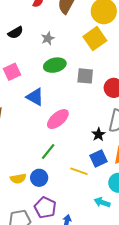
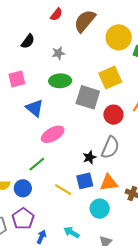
black semicircle: (16, 33) -> (28, 41), turned -35
yellow square: (95, 39) -> (110, 78), moved
gray square: (85, 76) -> (88, 97), size x1.4
cyan arrow: (102, 202) -> (72, 232), moved

